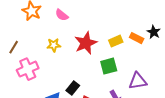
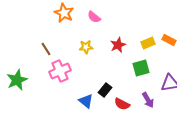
red star: (86, 43) -> (118, 45), size x0.7
brown line: (14, 47) -> (46, 49), turned -64

